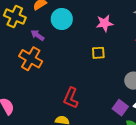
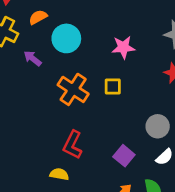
orange cross: (31, 59) -> (73, 89), moved
purple square: (120, 108) -> (124, 156), moved

